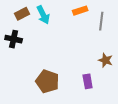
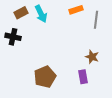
brown star: (105, 60) -> (92, 57), moved
brown pentagon: (47, 81) -> (45, 77), turned 30

